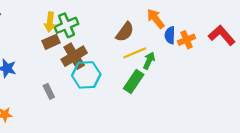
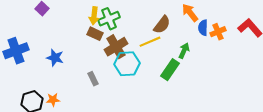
brown rectangle: (51, 42) -> (95, 34), turned 49
yellow line: (135, 53) -> (150, 42), moved

